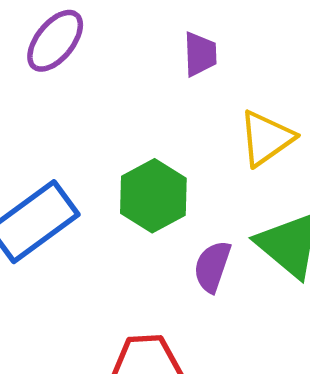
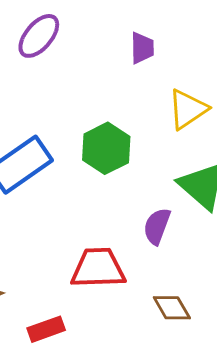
purple semicircle: (212, 266) -> (157, 226), moved

